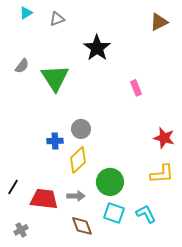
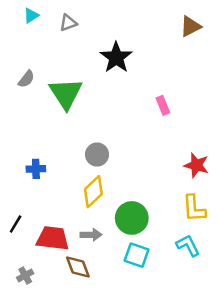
blue cross: (55, 141) -> (36, 169), moved
yellow L-shape: (162, 174) -> (194, 208), turned 90
cyan L-shape: (146, 214) -> (188, 246), moved
brown diamond: (82, 226) -> (78, 267), moved

